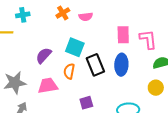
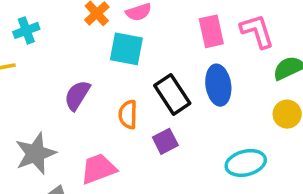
cyan square: (75, 47) -> (126, 49), moved
pink trapezoid: (48, 86) -> (98, 169), moved
purple square: (86, 103) -> (165, 141), moved

